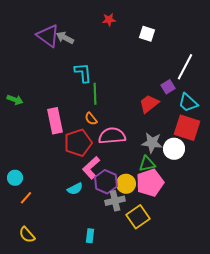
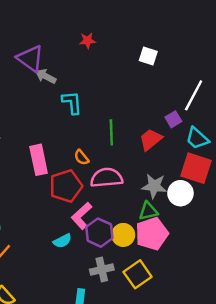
red star: (109, 20) -> (87, 41), moved
gray arrow: (65, 38) -> (46, 76), moved
green line: (95, 94) -> (111, 132), moved
gray cross: (115, 201) -> (102, 270), moved

